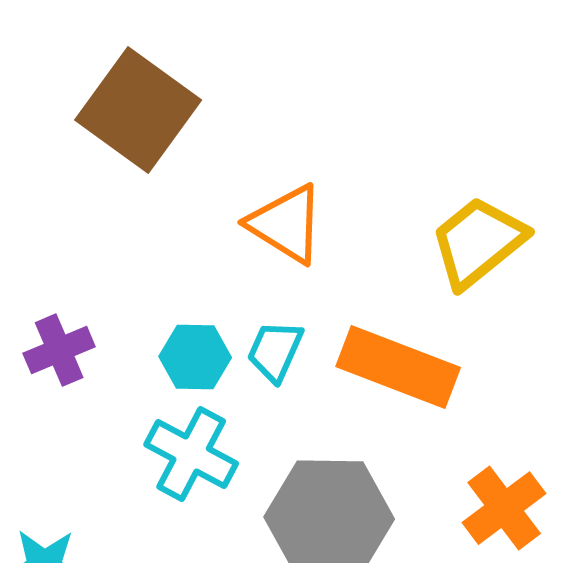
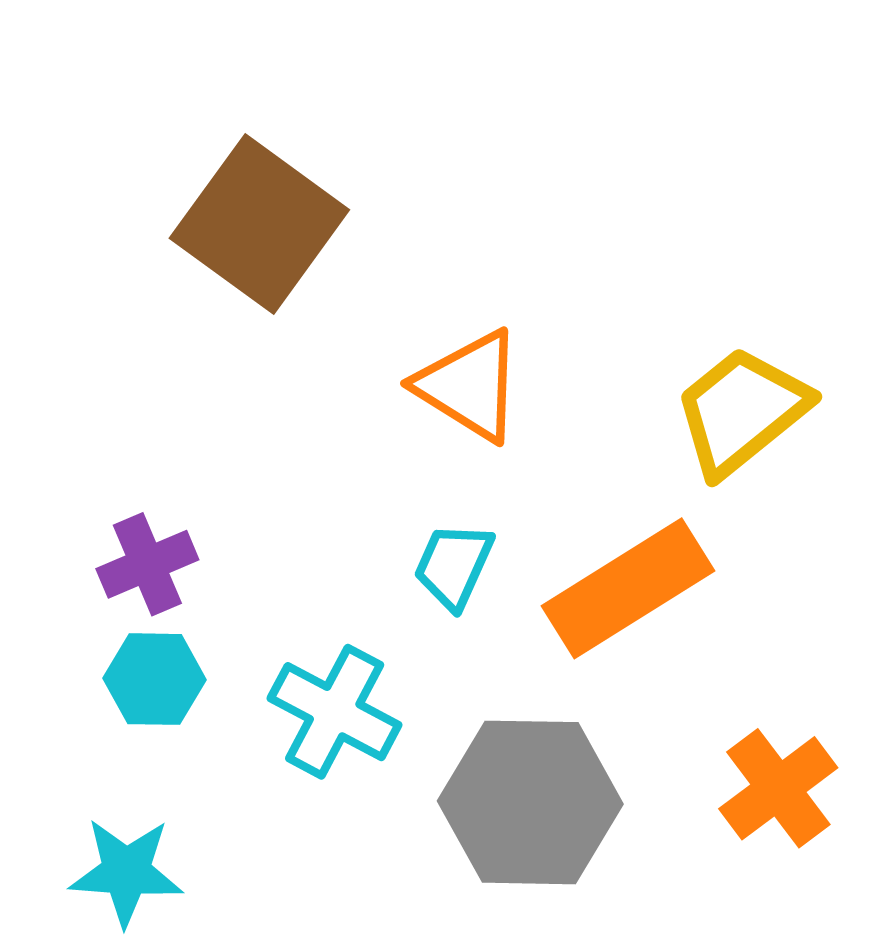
cyan hexagon: (195, 357) -> (155, 679), moved
orange rectangle: (398, 367) -> (628, 588), turned -53

